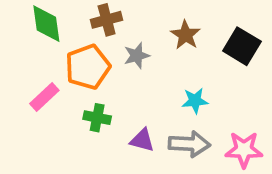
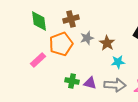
brown star: (186, 35) -> (107, 43), moved
green cross: (97, 118) -> (72, 81), moved

